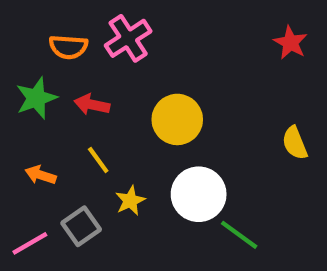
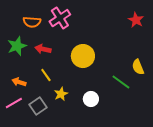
white circle: (199, 194) -> (91, 99), moved, size x0.6
green line: (239, 235) -> (121, 82), moved
pink line: (30, 243) -> (14, 103), moved

